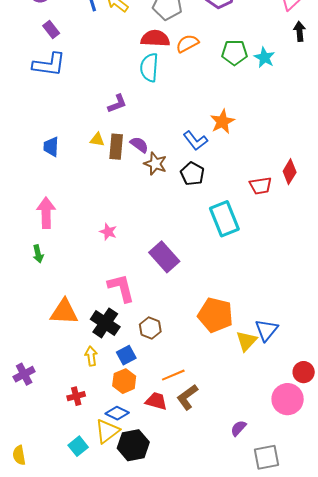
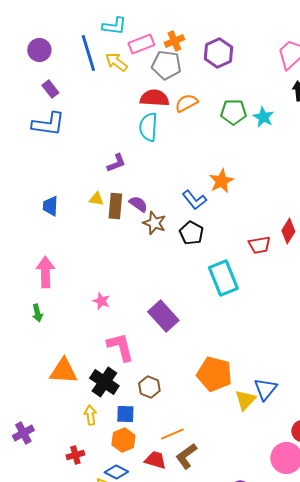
pink star: (108, 232) -> (101, 301), moved
blue square: (126, 355) -> (125, 414), turned 30

